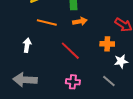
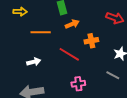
orange cross: (107, 44) -> (91, 41), moved
white arrow: (27, 45) -> (34, 62), moved, turned 80

